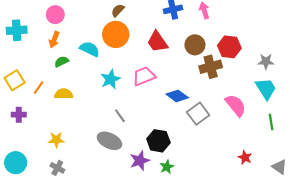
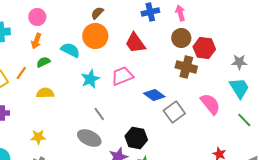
brown circle: (195, 45) -> (181, 38), moved
brown cross: (211, 67) -> (186, 67), turned 30
orange line: (39, 88) -> (21, 73), moved
green line: (271, 122) -> (244, 120), turned -35

